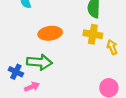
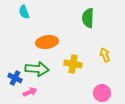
yellow cross: (93, 34) -> (73, 64), moved

